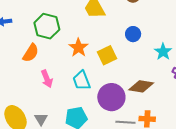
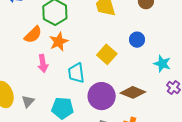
orange star: (78, 48) -> (59, 42), moved
cyan star: (163, 52) -> (162, 64), turned -30
yellow square: (107, 55) -> (107, 54), turned -36

